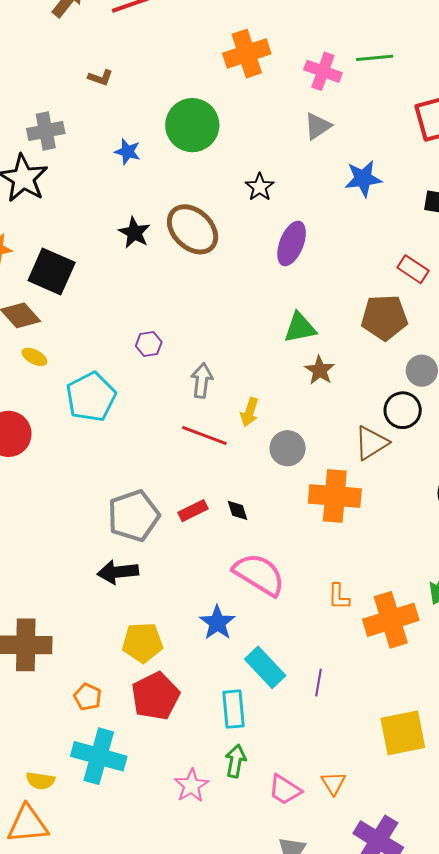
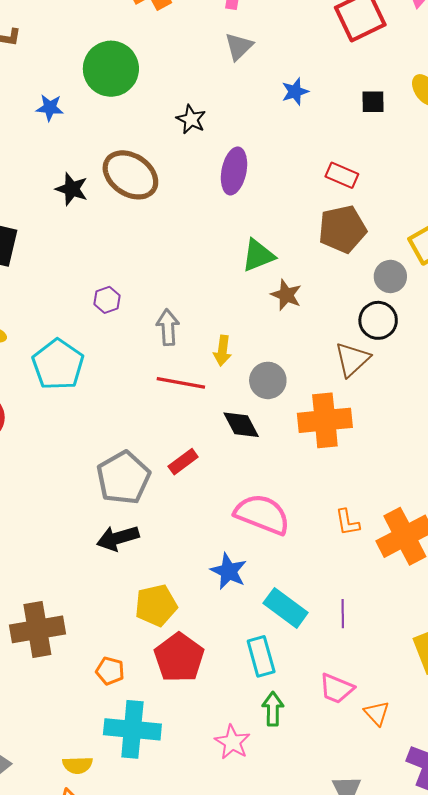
blue star: (363, 179) -> (295, 92), size x0.7
red rectangle: (413, 269) -> (342, 175), moved
black diamond: (238, 510) -> (241, 425), moved, size x1.5
pink trapezoid: (285, 790) -> (337, 688), moved

